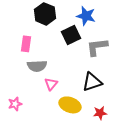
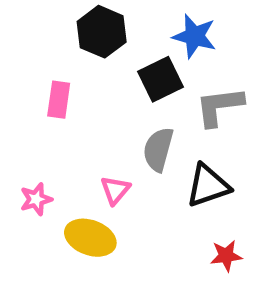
gray semicircle: (37, 66) -> (158, 149), moved, turned 108
pink star: (15, 104) -> (36, 199), moved
yellow ellipse: (70, 105) -> (90, 238), moved

